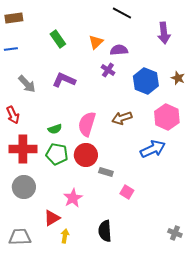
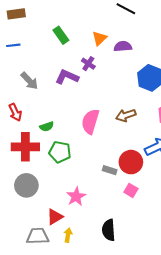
purple cross: (108, 70) -> (88, 64), moved
green semicircle: (55, 129) -> (47, 127), moved
red circle: (86, 155) -> (131, 162), moved
gray trapezoid: (20, 237) -> (38, 236), moved

